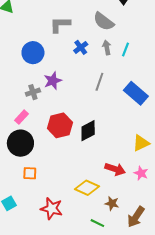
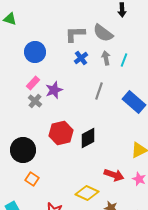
gray L-shape: (60, 25) -> (75, 34), moved
blue circle: (33, 53) -> (35, 52), moved
gray cross: (33, 92) -> (35, 101), turned -32
pink rectangle: (22, 117) -> (33, 83), moved
orange square: (30, 173) -> (32, 179), turned 32

